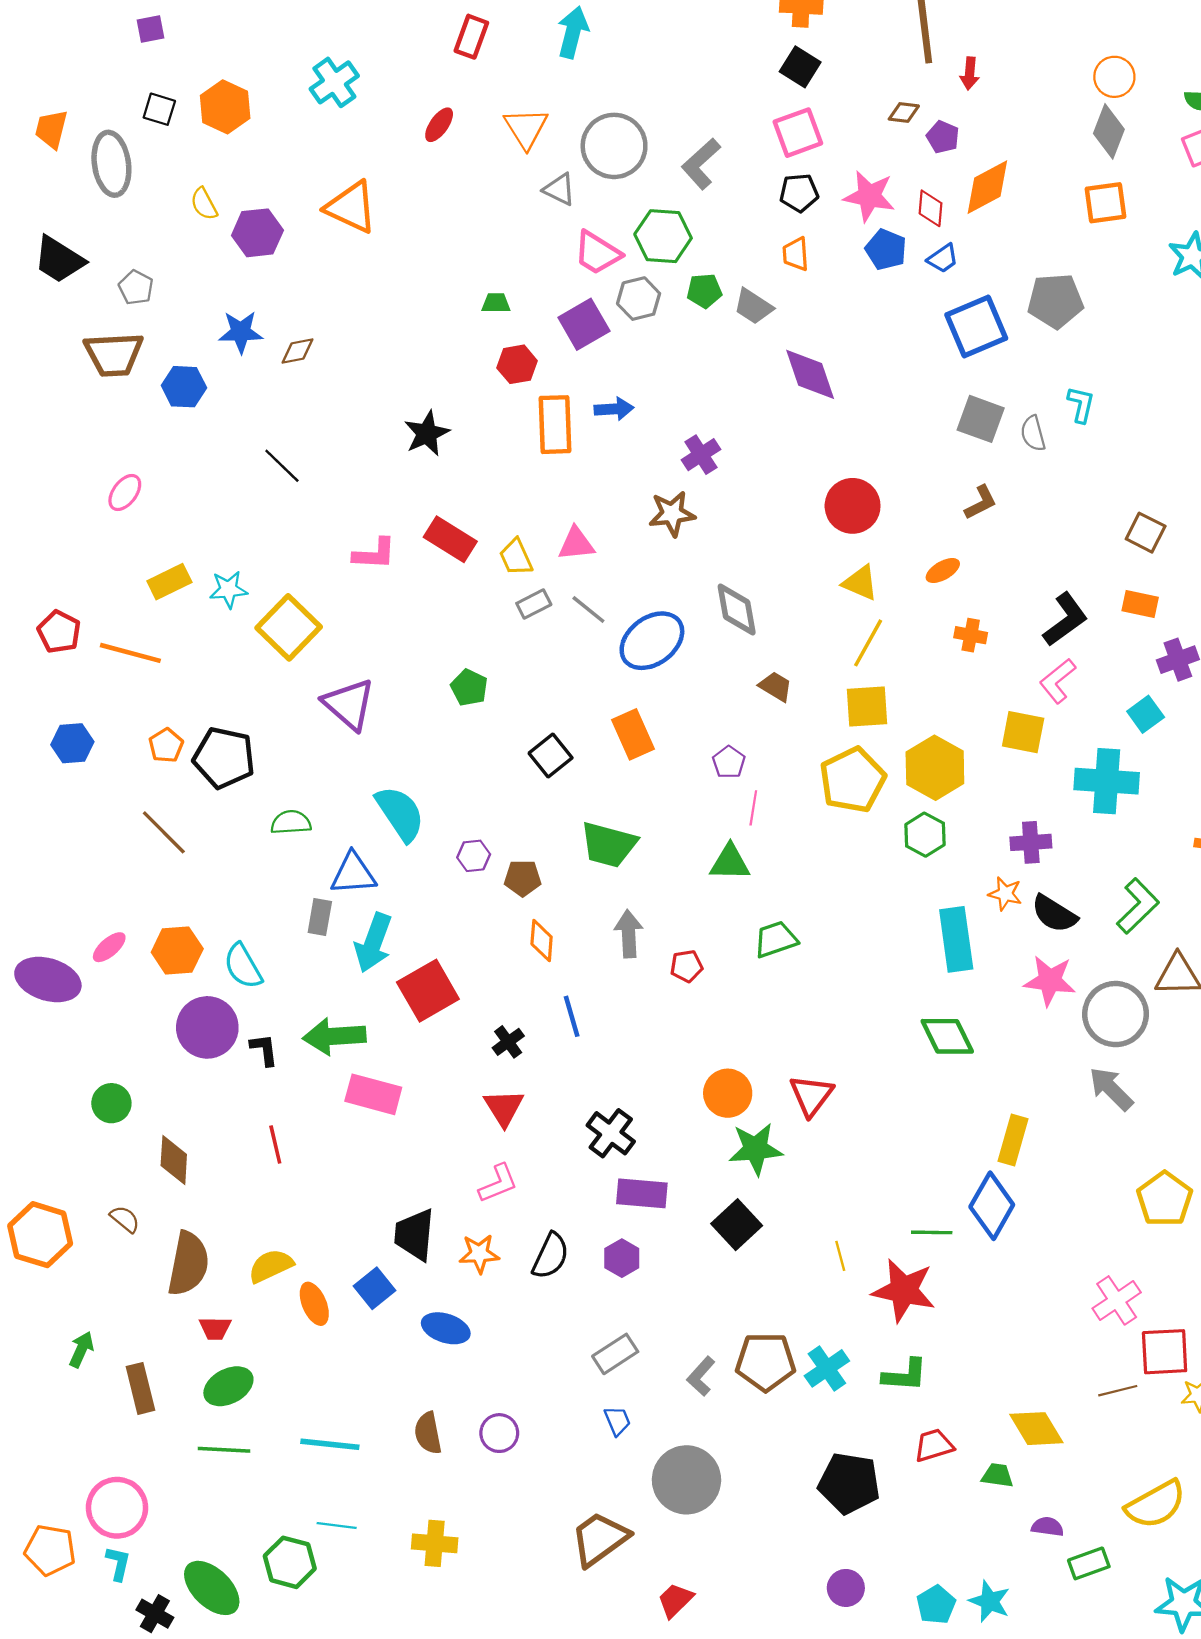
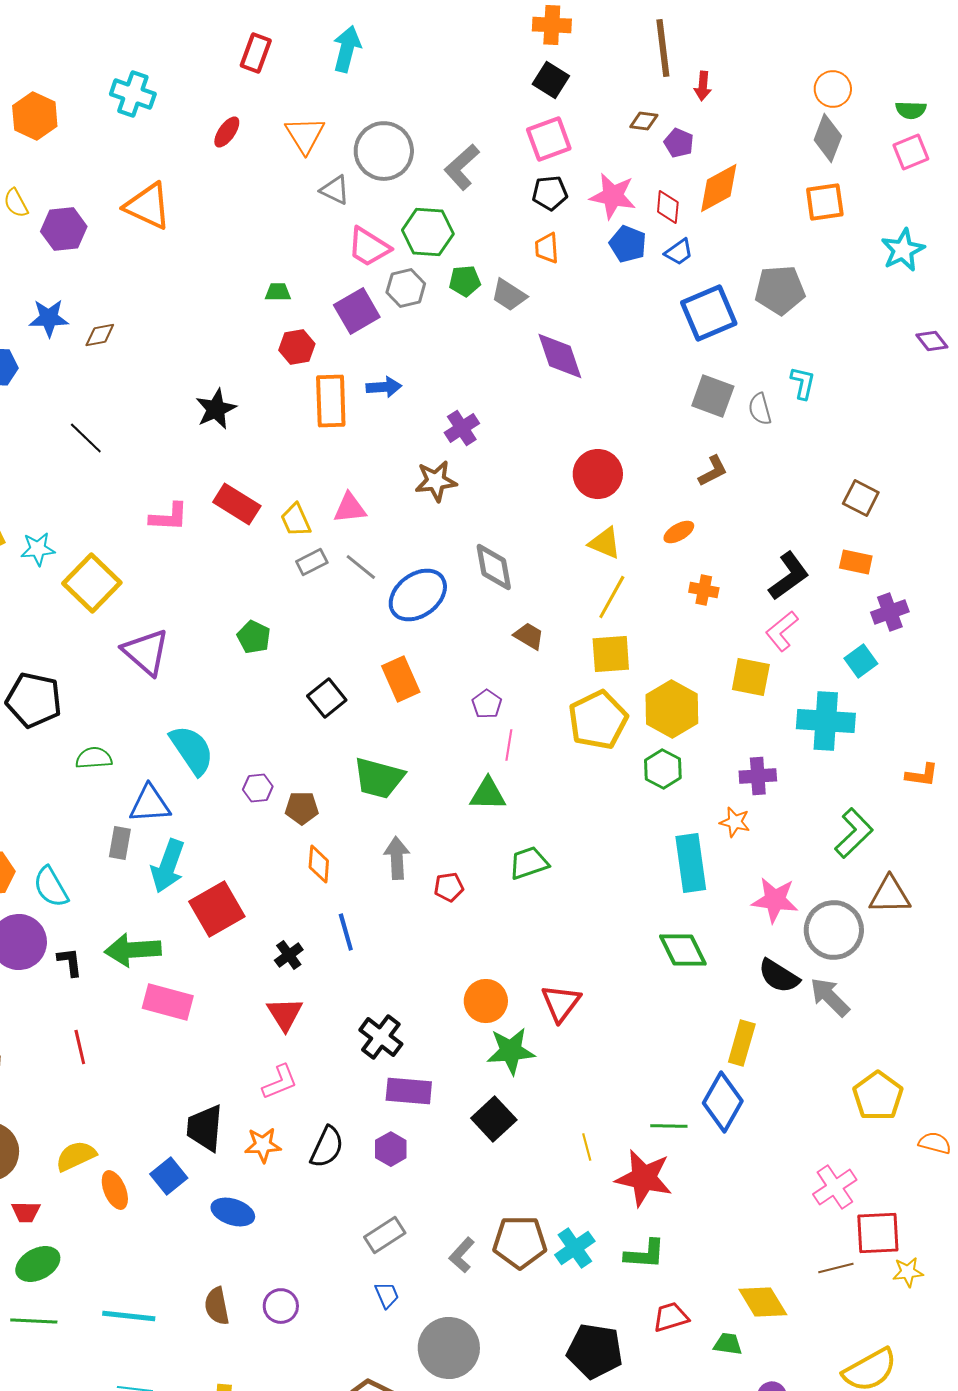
cyan cross: (334, 82) -> (133, 94), turned -36
black semicircle: (1054, 914) -> (779, 976), moved

